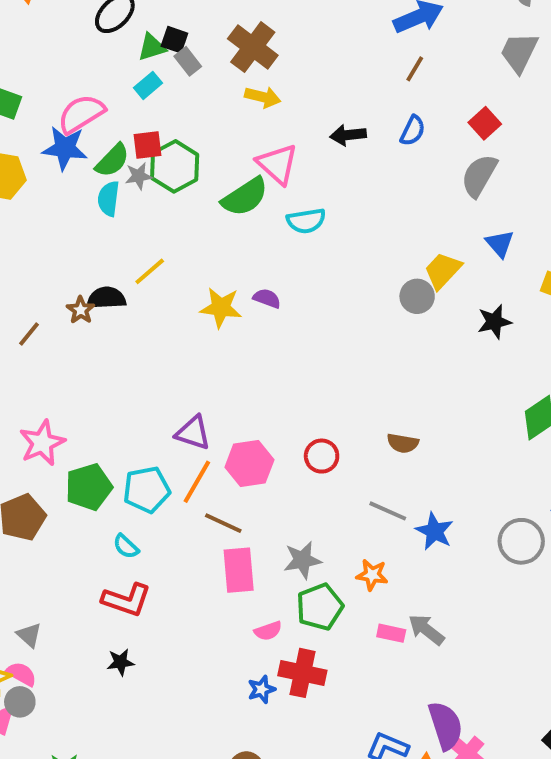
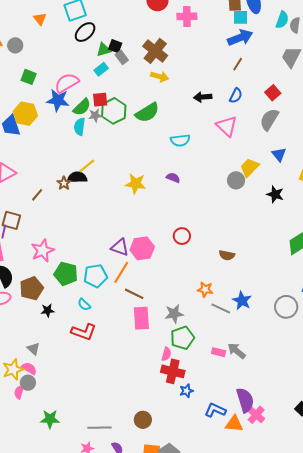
pink triangle: (277, 164) -> (227, 126), moved
green semicircle: (245, 197) -> (147, 113), moved
yellow line: (150, 271) -> (87, 166), moved
purple semicircle: (267, 298) -> (173, 178), moved
black star: (494, 322) -> (275, 194), turned 30
red circle: (322, 456) -> (182, 236), moved
pink hexagon: (249, 463) -> (142, 248), moved
green pentagon: (89, 487) -> (66, 274), turned 30
gray line: (388, 511) -> (221, 309), moved
orange star: (372, 575) -> (205, 289), moved
pink semicircle: (268, 631) -> (166, 354), moved, turned -56
black star: (121, 662) -> (48, 310), moved
blue star: (261, 689) -> (186, 391), moved

